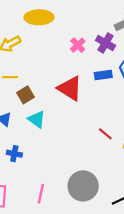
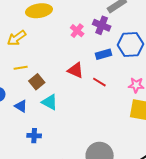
red triangle: (70, 88) -> (76, 70), size x0.7
red line: (105, 134) -> (99, 82), moved

